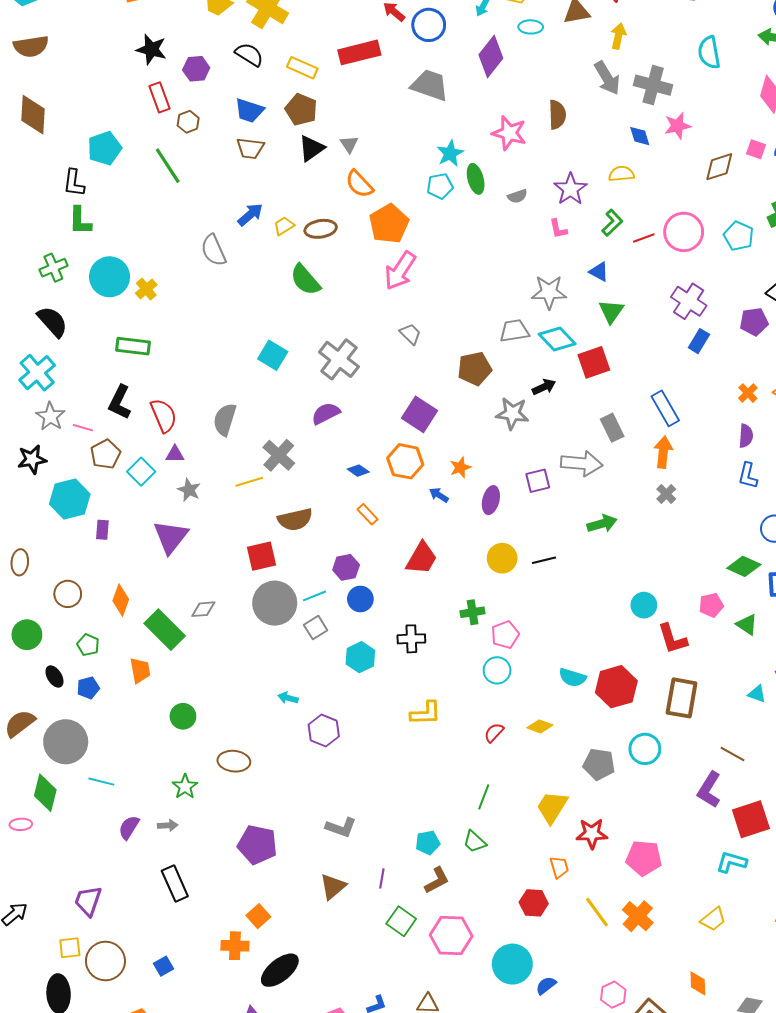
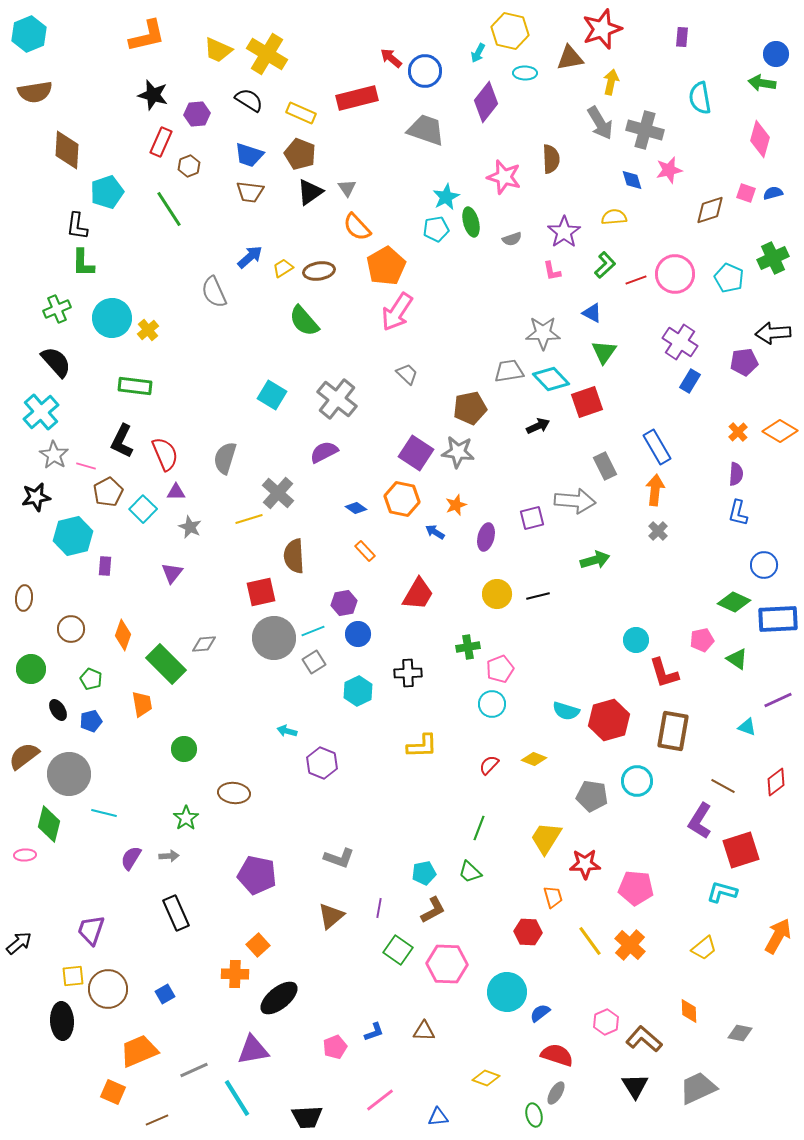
red rectangle: (159, 97) -> (161, 142), turned 44
brown diamond: (33, 115) -> (67, 150), moved
gray star: (512, 413) -> (458, 452), moved
brown semicircle: (295, 519) -> (294, 556), turned 100
purple triangle: (171, 537) -> (172, 573), size x0.6

